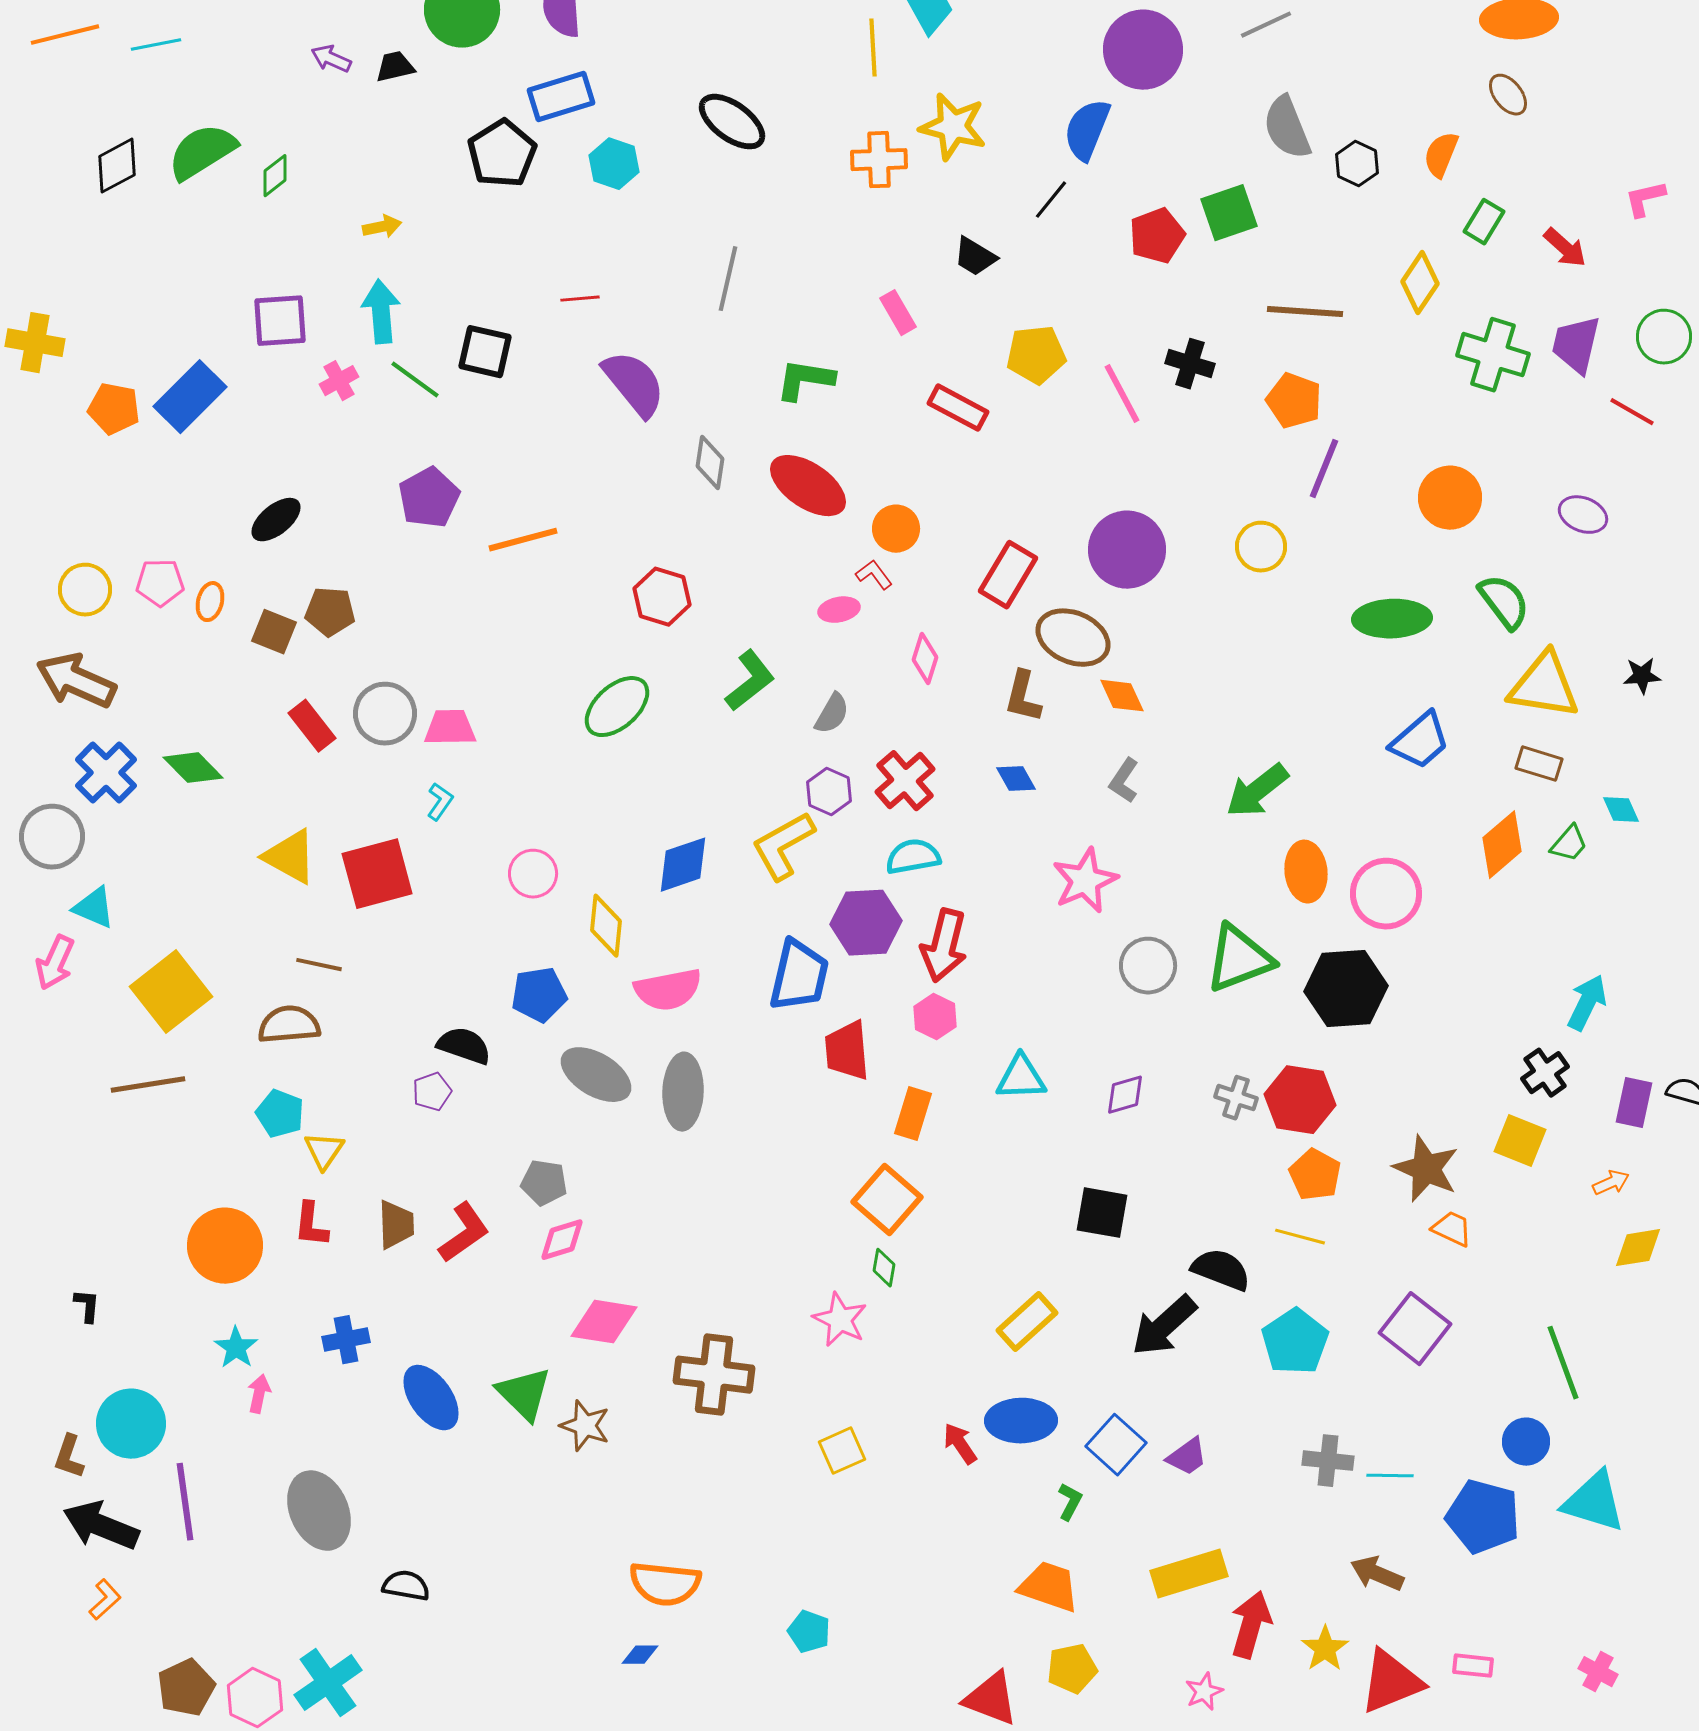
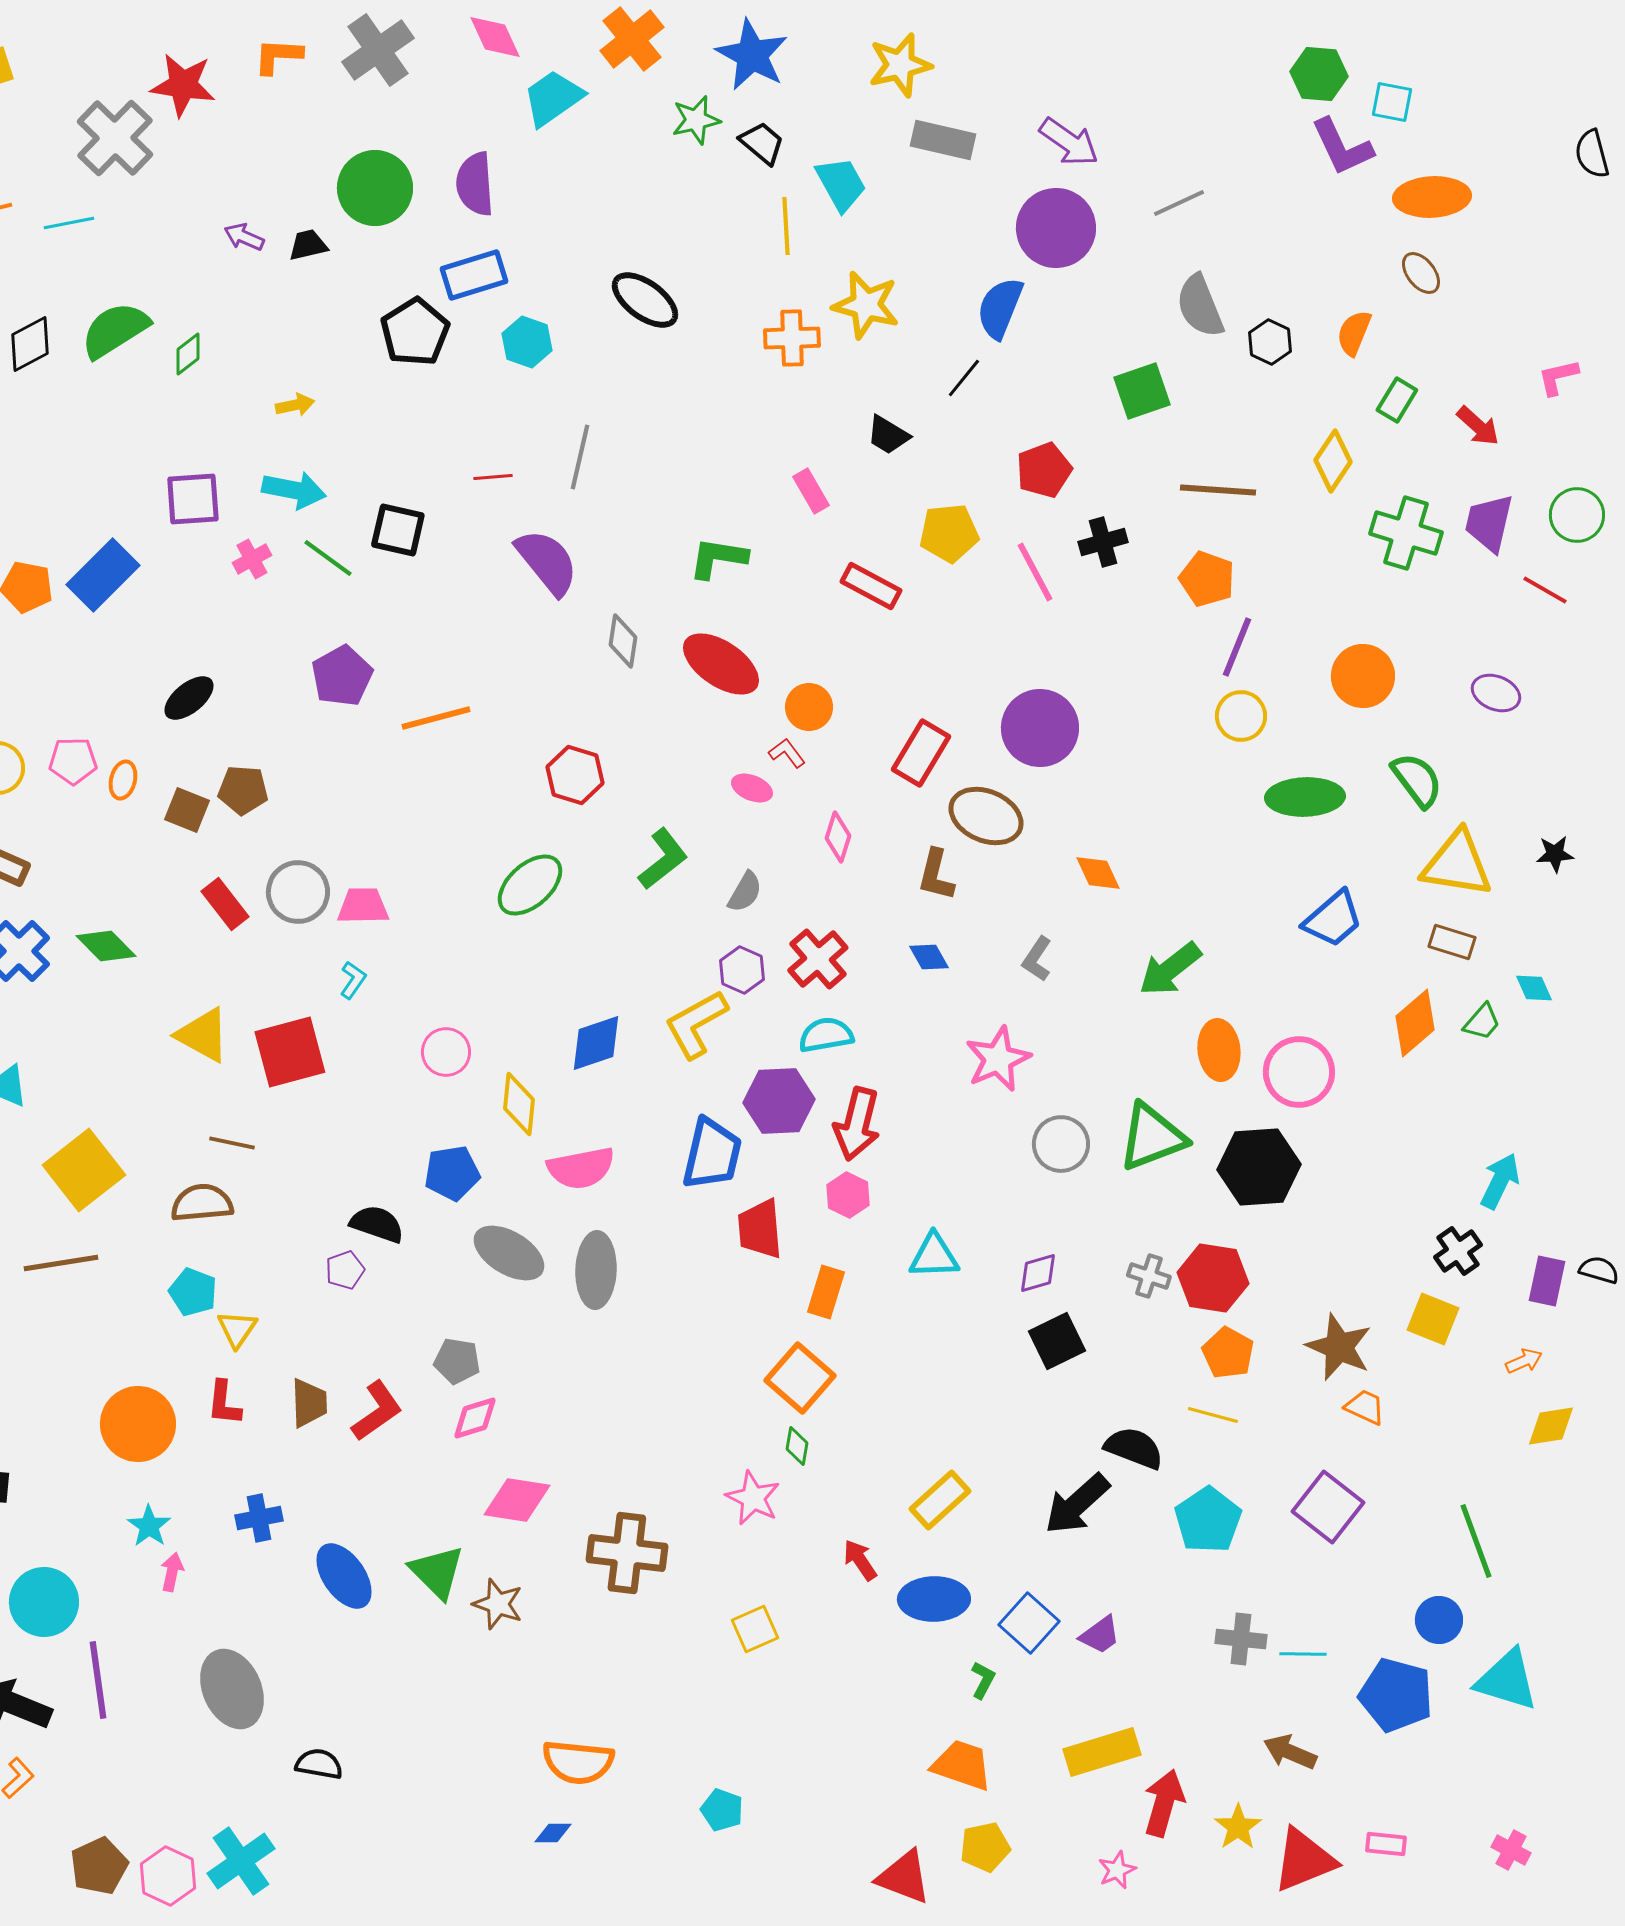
red pentagon: (1157, 236) -> (1044, 470), moved
gray line: (728, 279) -> (580, 457), moved
cyan arrow: (381, 312) -> (294, 490), turned 106
black cross: (1190, 364) -> (1103, 542), turned -33
yellow circle: (1261, 547) -> (1241, 716), moved
pink ellipse: (839, 610) -> (752, 788), turned 33
orange diamond: (1122, 696) -> (1098, 873), moved
black square: (1102, 1213) -> (1057, 1341), moved, turned -36
red arrow: (960, 1444) -> (860, 1560), moved

